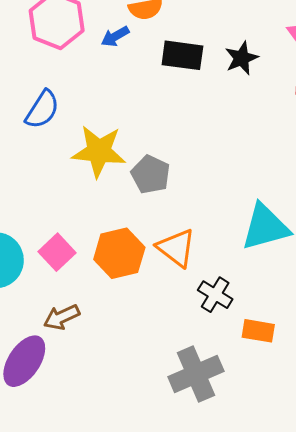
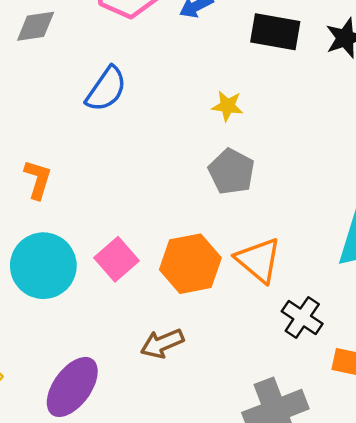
yellow star: (99, 151) -> (227, 106), moved, size x0.5
brown arrow: (62, 317) -> (162, 343), moved

